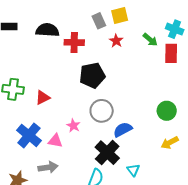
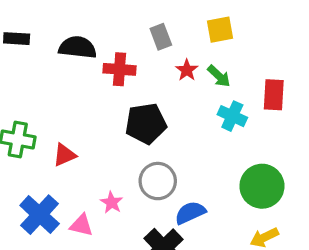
yellow square: (120, 16) -> (220, 30), moved
cyan cross: (175, 29) -> (232, 116), moved
green arrow: (150, 40) -> (219, 76), moved
green circle: (167, 111) -> (262, 186), size x1.4

